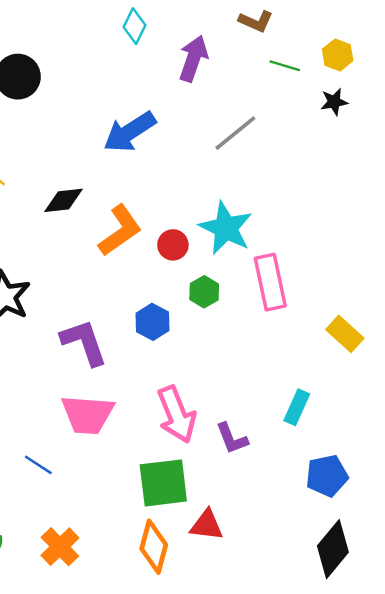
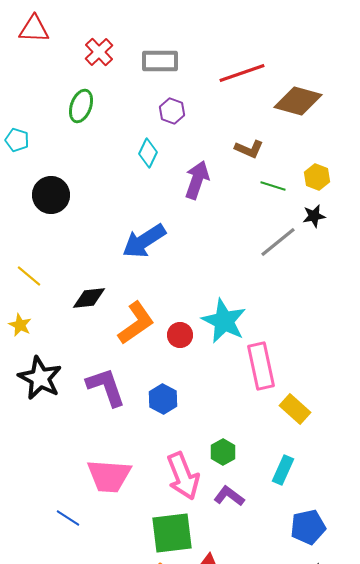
gray line: (235, 133) -> (278, 242), moved
green hexagon: (204, 292) -> (223, 452), moved
yellow rectangle: (345, 334) -> (295, 409), moved
purple L-shape: (84, 342) -> (106, 387), moved
purple L-shape: (232, 438) -> (229, 496), turned 148

